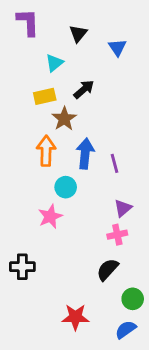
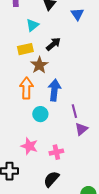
purple line: (115, 163) -> (74, 111), moved
pink star: (50, 216) -> (29, 146), moved, turned -30
pink cross: (117, 235) -> (56, 152), moved
black semicircle: (108, 270) -> (51, 179), moved

